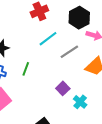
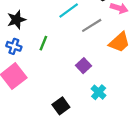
cyan cross: (80, 102) -> (99, 92), moved

